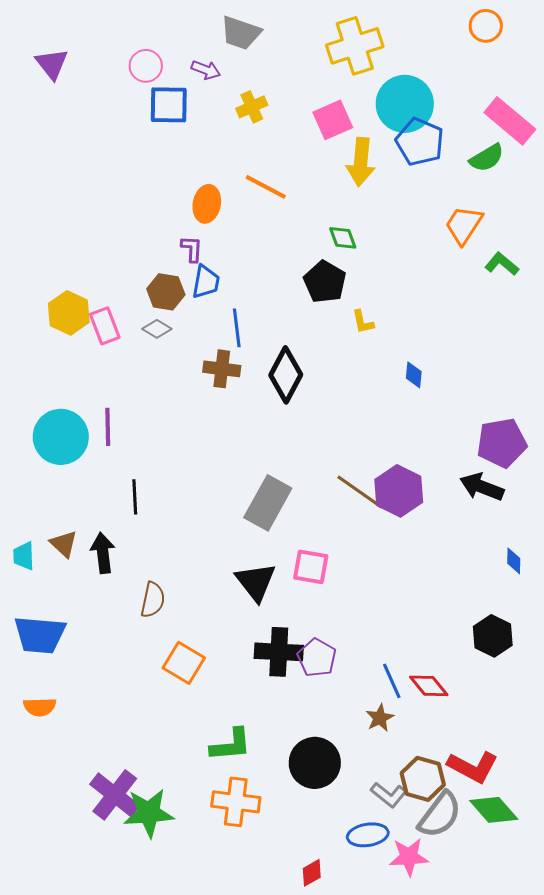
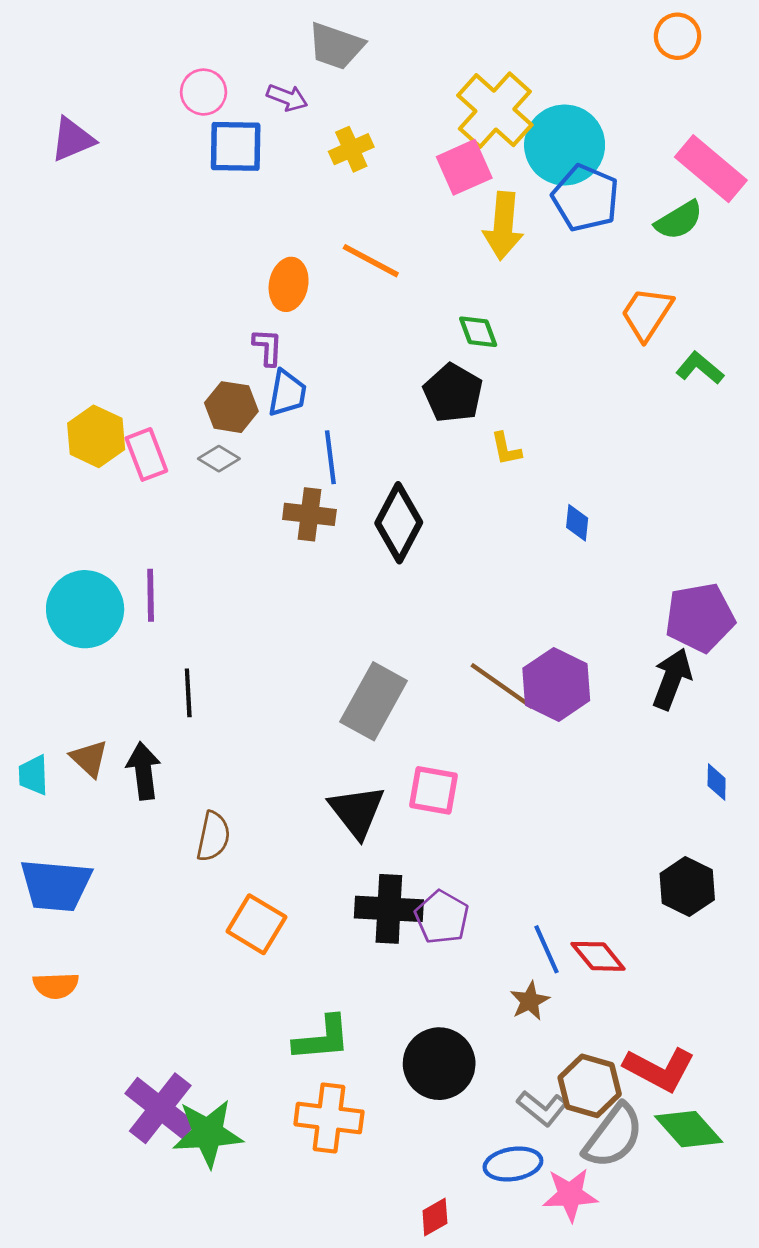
yellow cross: (355, 46) -> (495, 110), moved, turned -30
purple triangle: (52, 64) -> (72, 139), moved, turned 45
black arrow: (482, 487) -> (672, 679), turned 90

